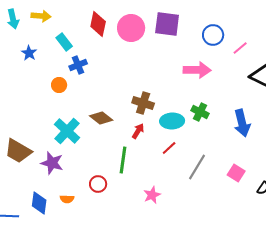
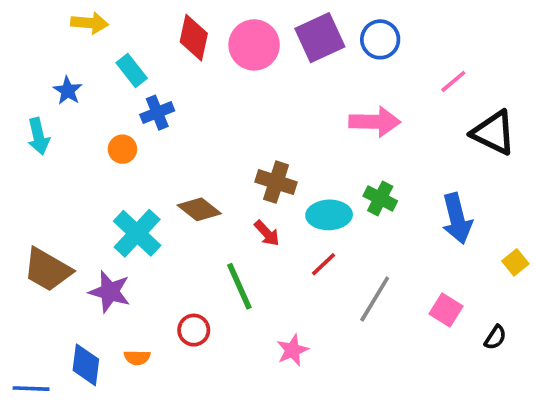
cyan arrow: (13, 19) -> (38, 136), moved
purple square: (167, 24) -> (320, 38), turned -32
blue circle: (213, 35) -> (380, 39), moved
red arrow: (138, 131) -> (267, 233), turned 105
green line: (123, 160) -> (239, 286), turned -32

